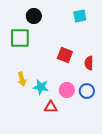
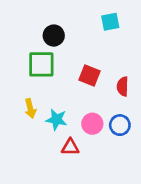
black circle: (34, 16) -> (54, 36), moved
green square: (20, 38) -> (41, 64), moved

